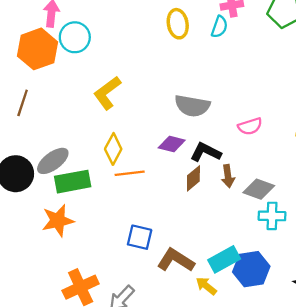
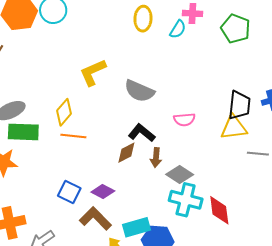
yellow L-shape: (107, 93) -> (93, 72), moved
purple diamond: (172, 144) -> (103, 191), moved
cyan cross: (272, 216) -> (186, 200), size x1.4

